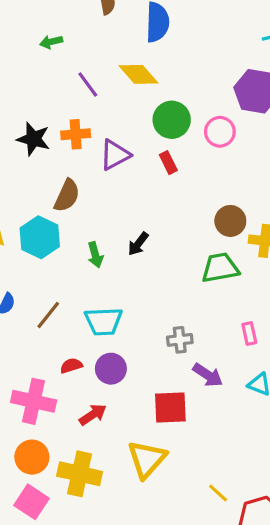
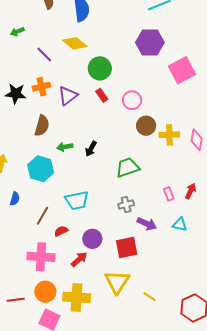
pink circle: (220, 132) -> (132, 100), moved
cyan hexagon: (40, 237) -> (41, 169), moved
green arrow: (95, 255) -> (65, 147), moved, turned 105
green trapezoid: (220, 268) -> (128, 167), moved
brown line: (48, 315) -> (42, 216), moved
purple circle: (111, 369) -> (92, 239), moved
yellow line: (218, 493) -> (150, 297), moved

